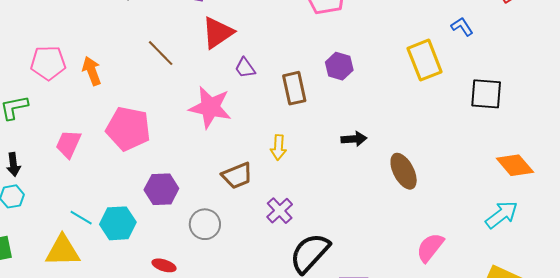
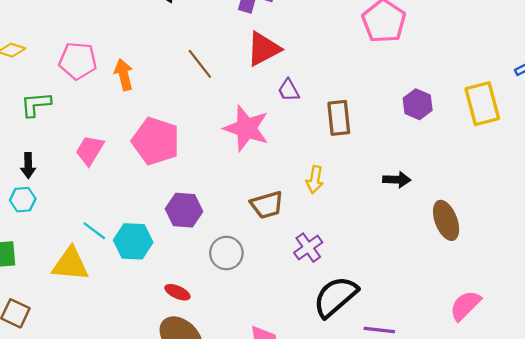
purple hexagon: (339, 66) -> (418, 104), moved

